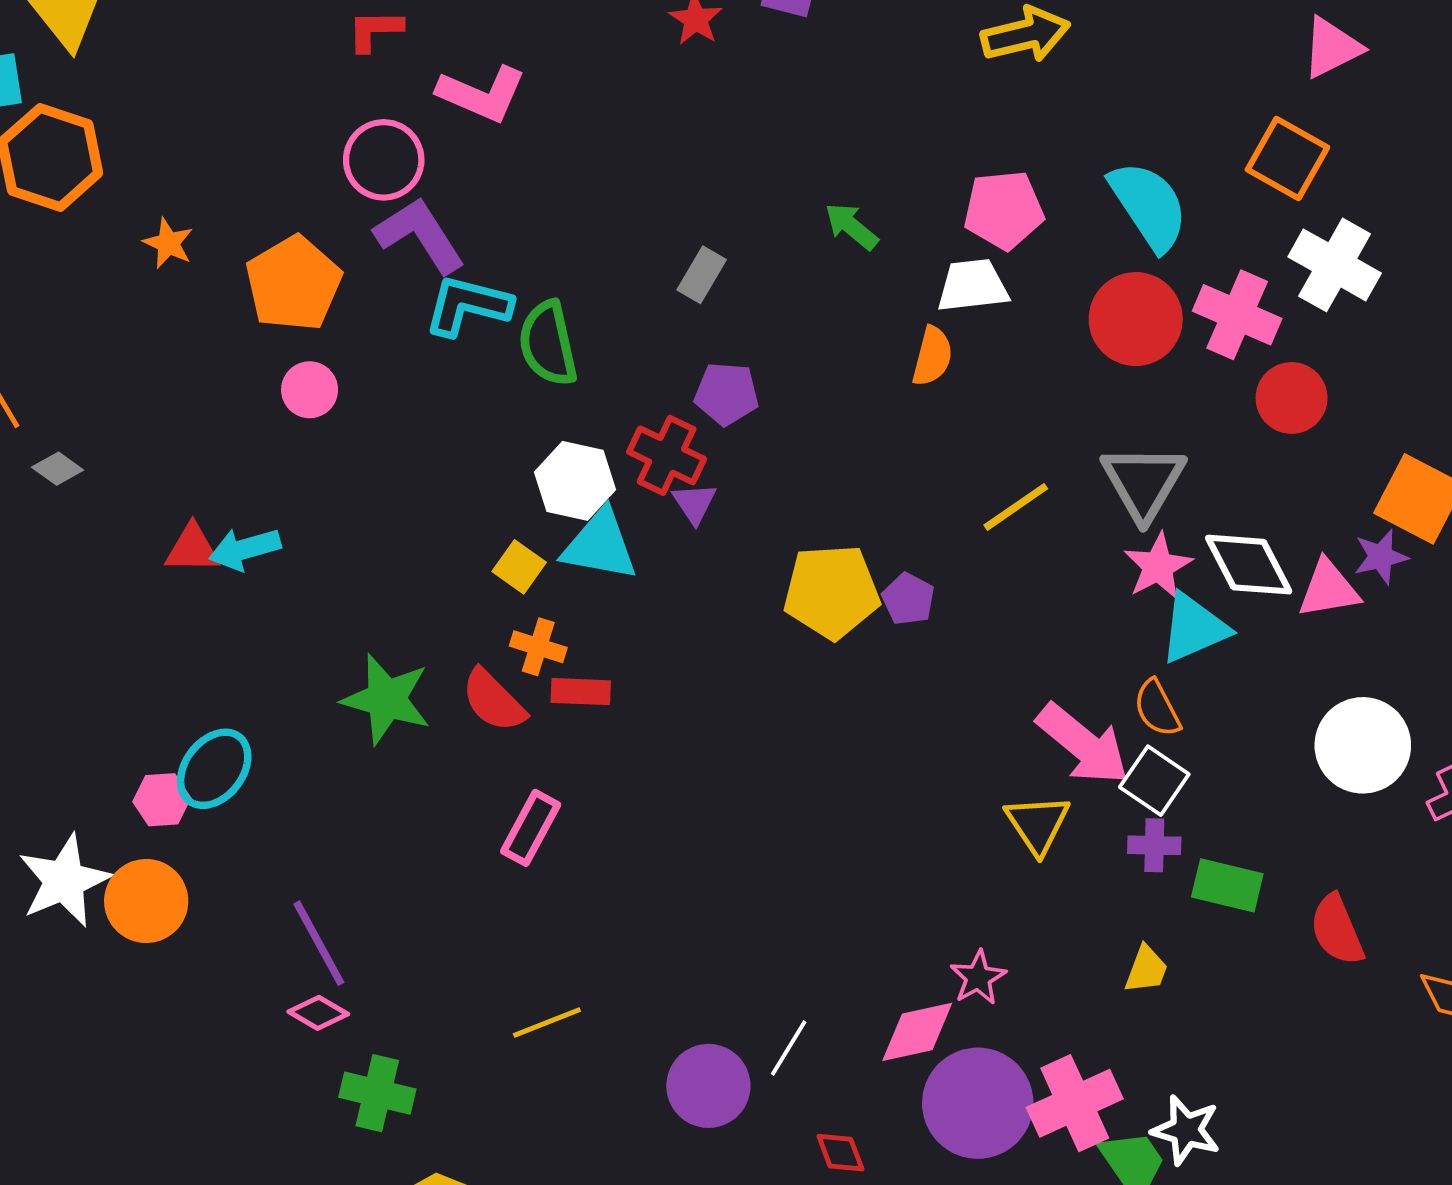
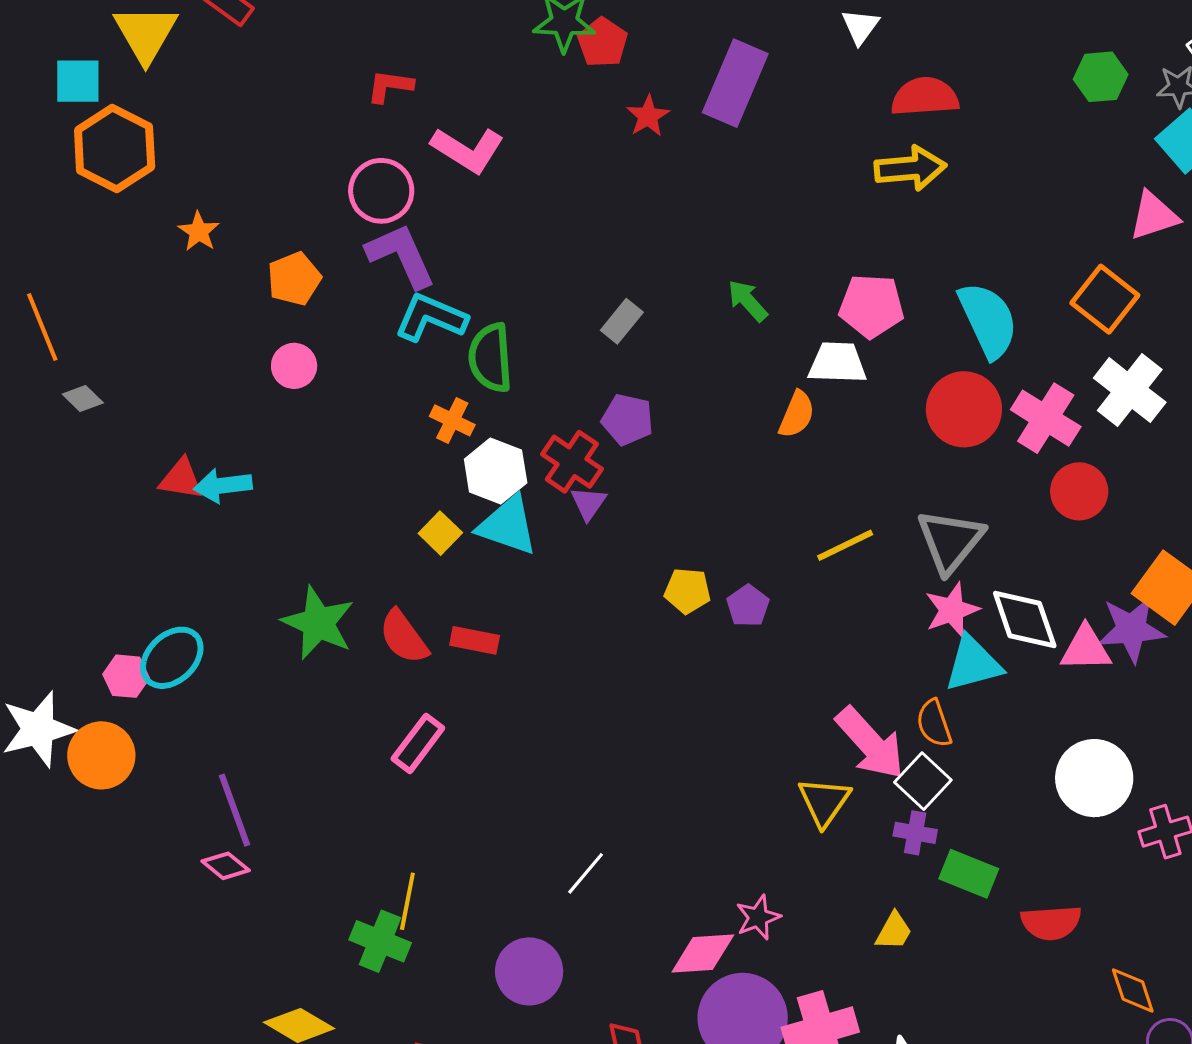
orange pentagon: (294, 283) -> (294, 279), size x0.7
purple star: (1381, 557) -> (1131, 629), size x1.5
yellow pentagon: (832, 592) -> (687, 591), size x0.6
orange cross: (538, 647) -> (452, 420), moved
red semicircle: (1337, 930) -> (1051, 923), turned -80
yellow line: (547, 1023) -> (407, 901), turned -66
white line: (789, 1048) -> (586, 873), moved
green cross: (377, 1093) -> (380, 941), moved

